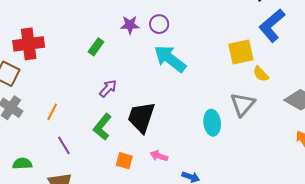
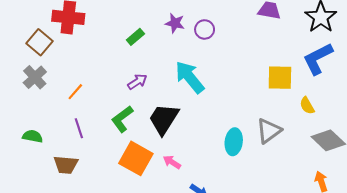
cyan arrow: (170, 59) -> (190, 77), moved
yellow semicircle: (261, 74) -> (307, 106), moved
orange square: (124, 161) -> (136, 158), size x1.8

